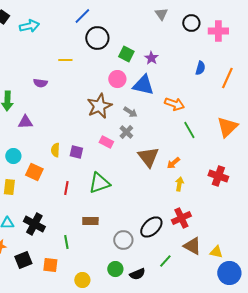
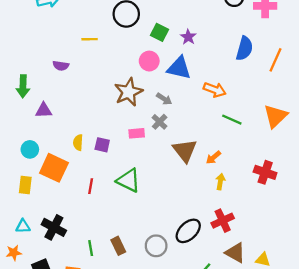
blue semicircle: (200, 68) -> (244, 48), size x1.5
green line: (189, 130) -> (232, 120), turned -36
pink rectangle: (106, 142) -> (137, 133), turned -32
orange square: (34, 172) -> (54, 168), size x1.4
green triangle: (99, 183) -> (129, 180), turned 45
brown rectangle: (90, 221) -> (118, 246), moved, turned 63

